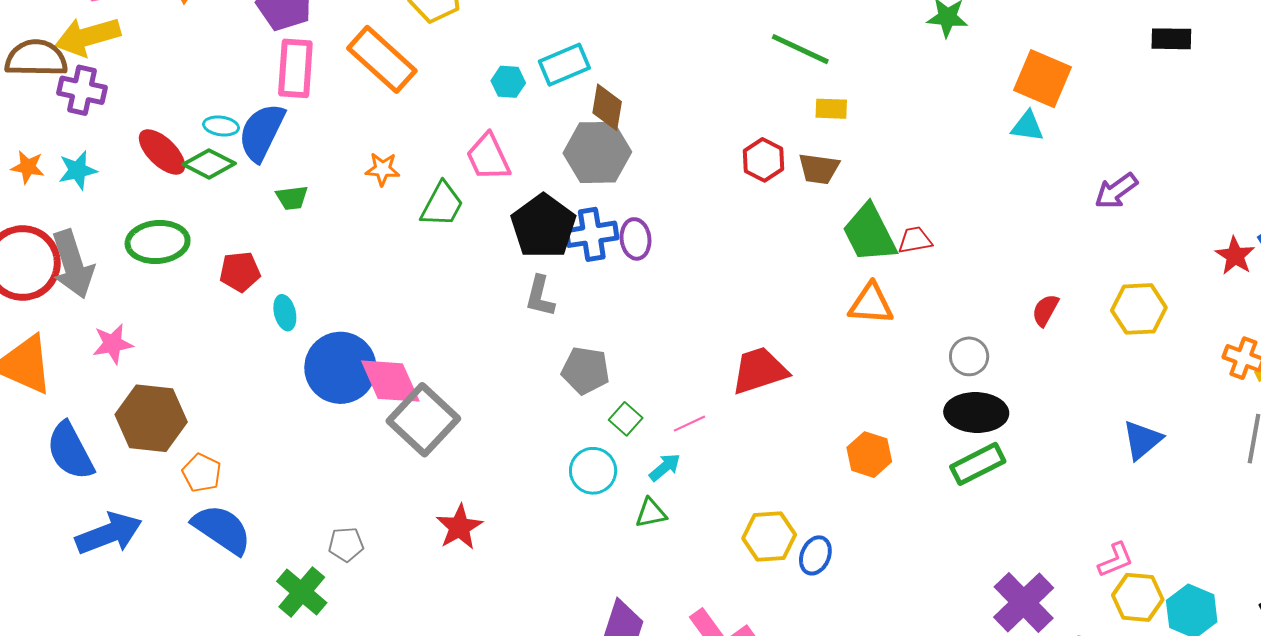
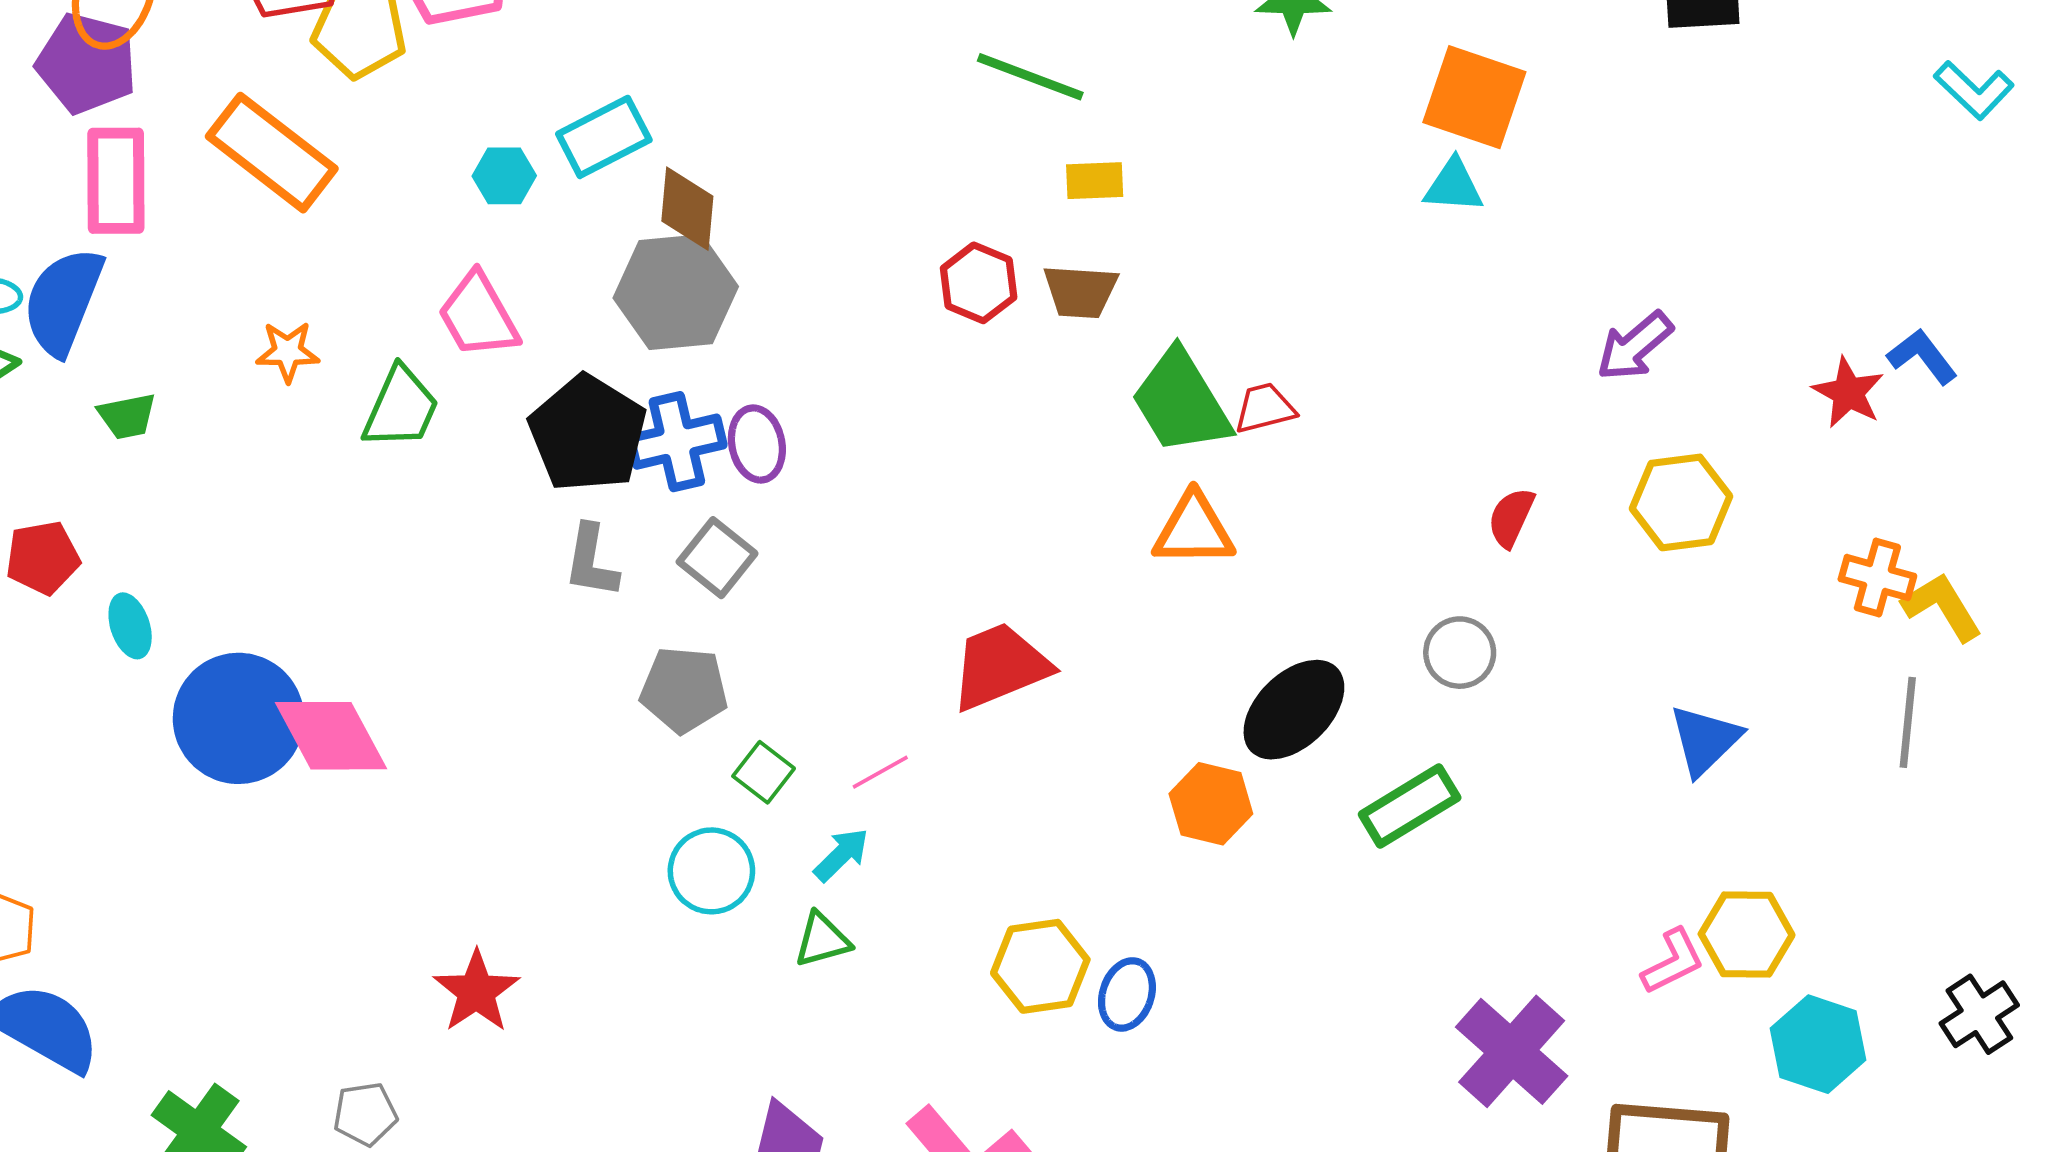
purple arrow: (1116, 191) -> (1635, 346), moved
gray circle: (969, 356) -> (1460, 653), moved
black ellipse: (976, 412) -> (1294, 710), moved, turned -42
gray square: (423, 420) -> (717, 558), moved, size x0.6
gray pentagon: (346, 544) -> (365, 1114), moved
yellow hexagon: (1138, 597) -> (1747, 934), moved

